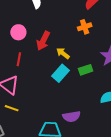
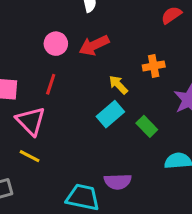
orange cross: (85, 27) -> (154, 66), moved
red arrow: (43, 41) -> (94, 45), moved, turned 30
green rectangle: (86, 70) -> (147, 126), moved, turned 56

